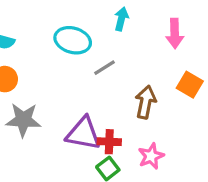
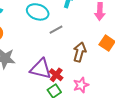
red cross: (109, 142) -> (56, 75), turned 32

